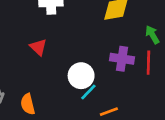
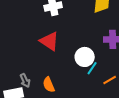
red triangle: (38, 47) -> (49, 41), size x1.5

